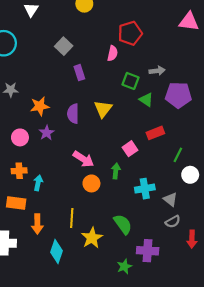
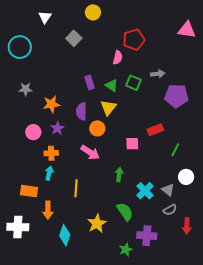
gray square: (64, 46) -> (74, 38), moved
purple rectangle: (79, 73) -> (90, 82), moved
green triangle: (146, 100) -> (112, 86), moved
pink square: (130, 149) -> (132, 144), turned 32
orange cross: (19, 171) -> (51, 153), moved
green arrow: (116, 171) -> (119, 175), moved
white circle: (190, 175) -> (186, 177), moved
orange circle: (91, 183) -> (97, 128), moved
cyan cross: (145, 189) -> (145, 191), moved, turned -36
yellow line: (72, 218) -> (76, 188), moved

